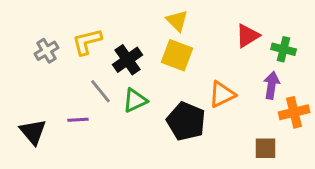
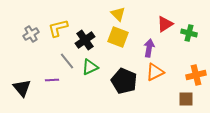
purple arrow: (272, 85) -> (149, 48), moved
orange triangle: (222, 94) -> (155, 72), moved
brown square: (266, 148) -> (186, 99), moved

